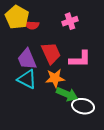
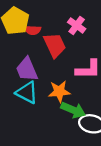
pink cross: (70, 21) -> (77, 25), turned -35
red trapezoid: (51, 53) -> (55, 45), moved

